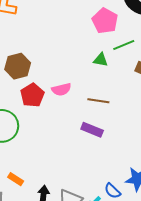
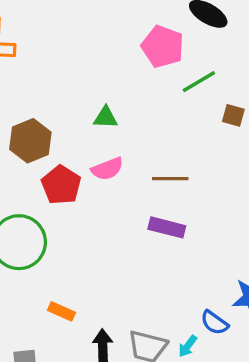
green triangle: (101, 60) -> (106, 117), moved
orange rectangle: (16, 179) -> (61, 311), moved

